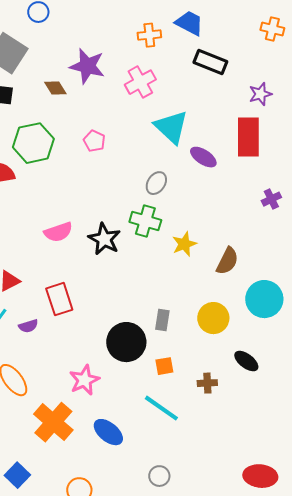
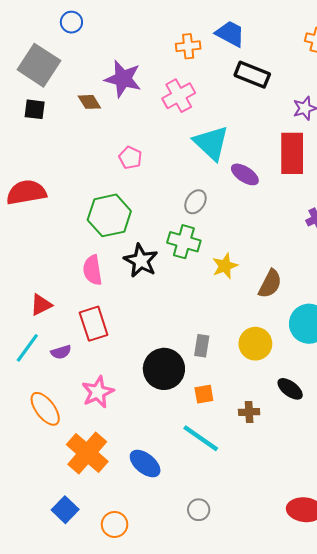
green hexagon: (33, 143) -> (109, 215), moved
pink semicircle: (58, 232) -> (92, 270), moved, turned 100
pink star: (84, 380) -> (98, 392), moved
blue square: (17, 475) -> (65, 510), moved

